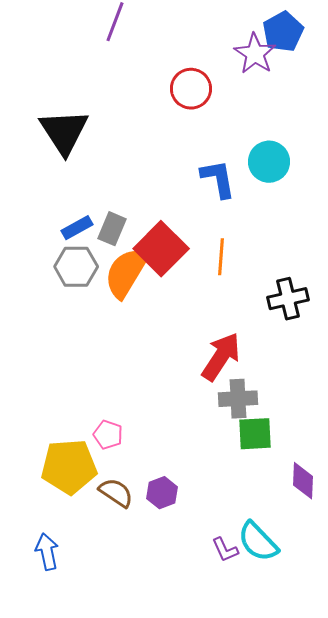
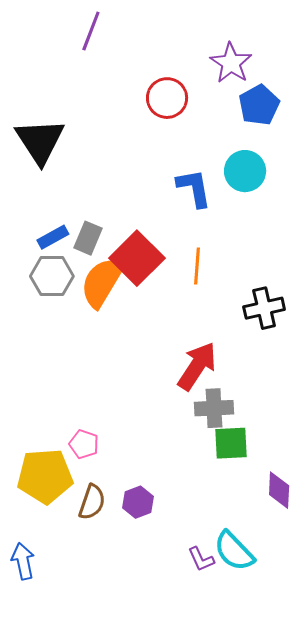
blue pentagon: (283, 32) -> (259, 105), moved
brown semicircle: (116, 493) -> (92, 502), turned 75

